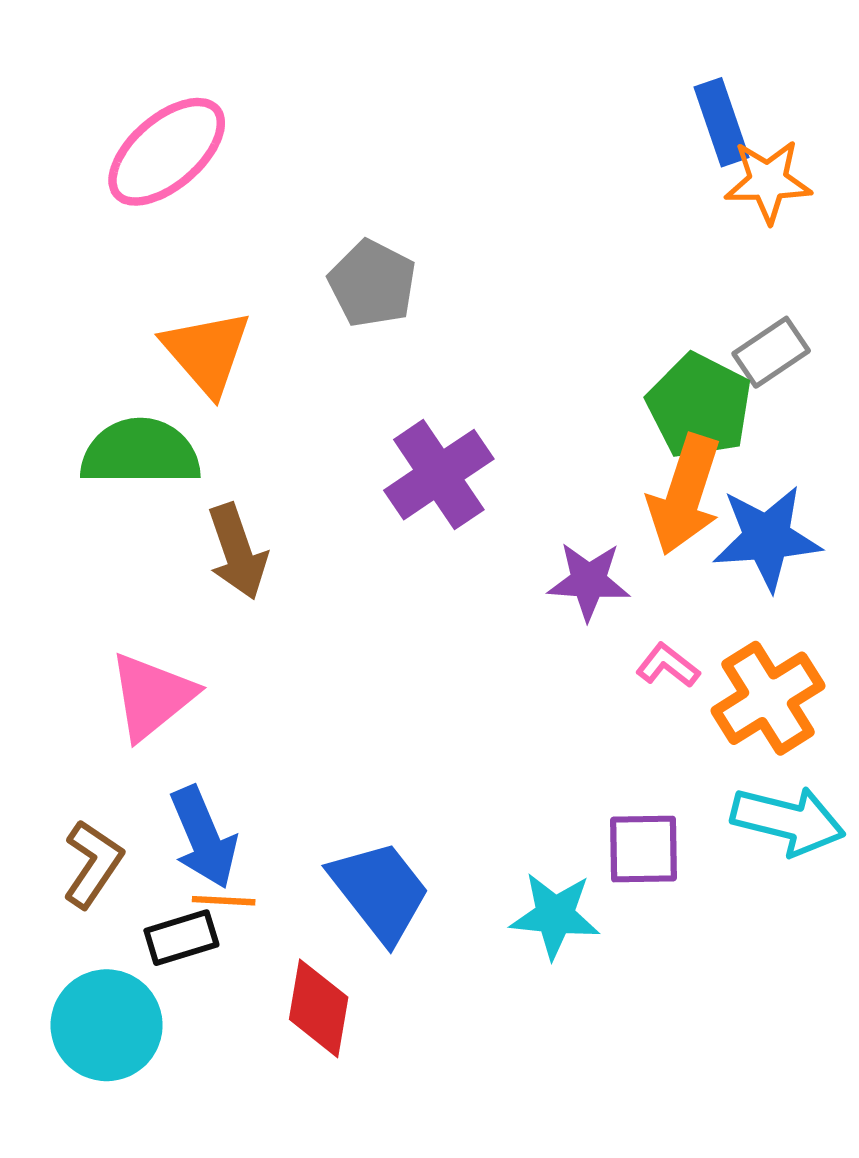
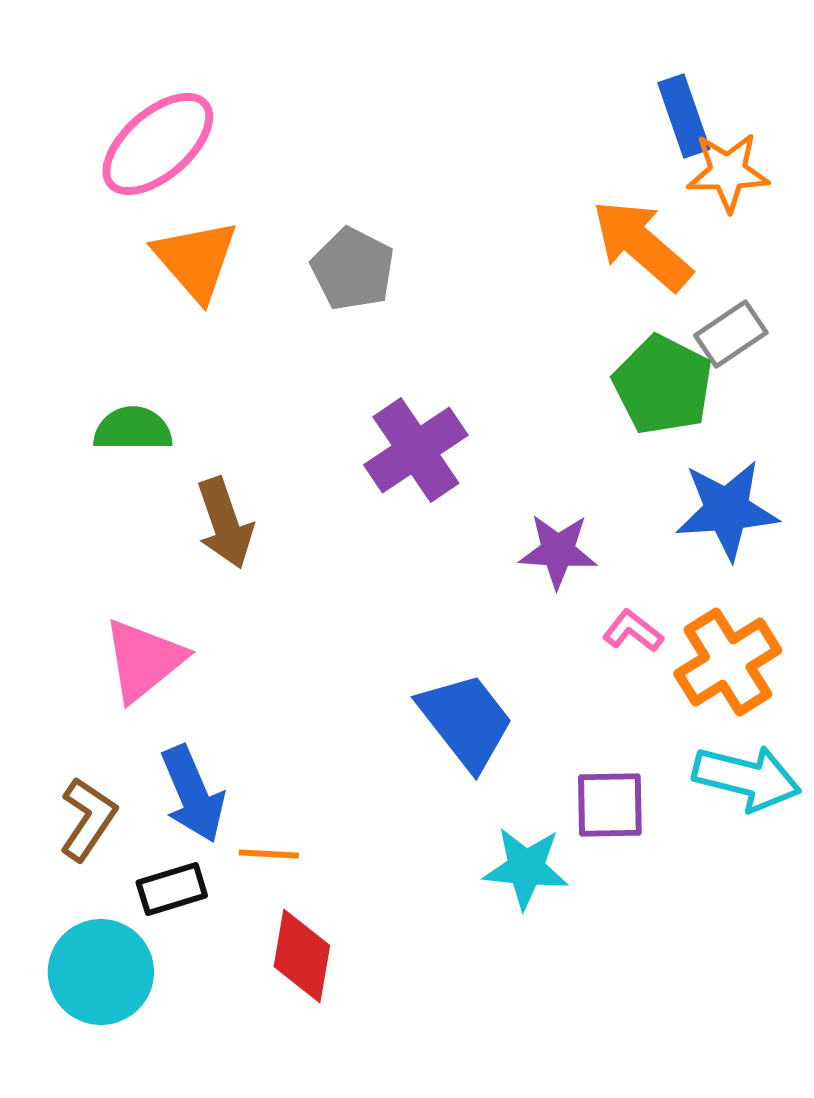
orange triangle: (207, 352) -> (196, 260), moved
green semicircle: (140, 452) -> (133, 429), size x0.7
orange arrow: (685, 495) -> (642, 245), moved, turned 113
blue trapezoid: (380, 891) -> (466, 721), moved
orange line: (224, 901) -> (269, 854), moved

